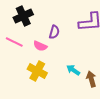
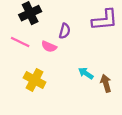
yellow cross: (37, 71) -> (35, 80), moved

